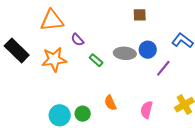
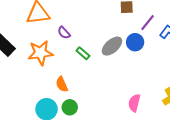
gray ellipse: (125, 53) -> (112, 46), turned -45
purple line: (163, 68) -> (148, 23), moved
orange semicircle: (110, 103) -> (62, 84), moved

